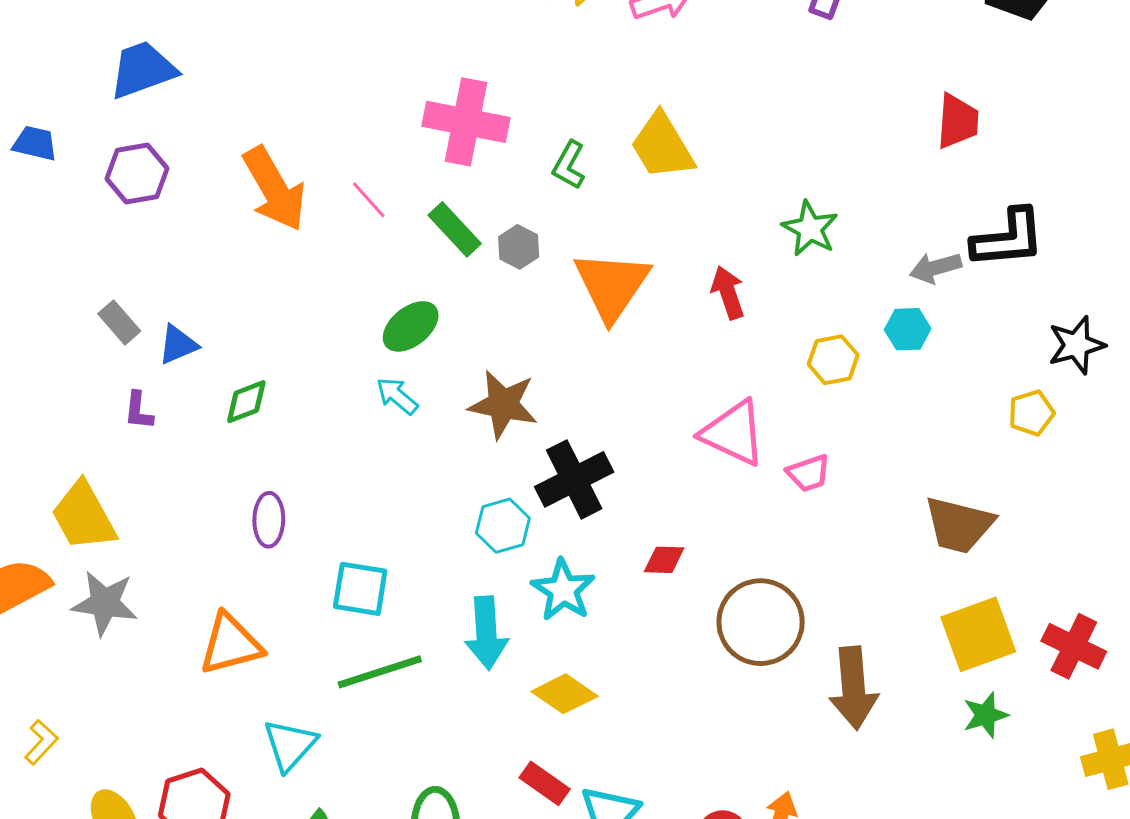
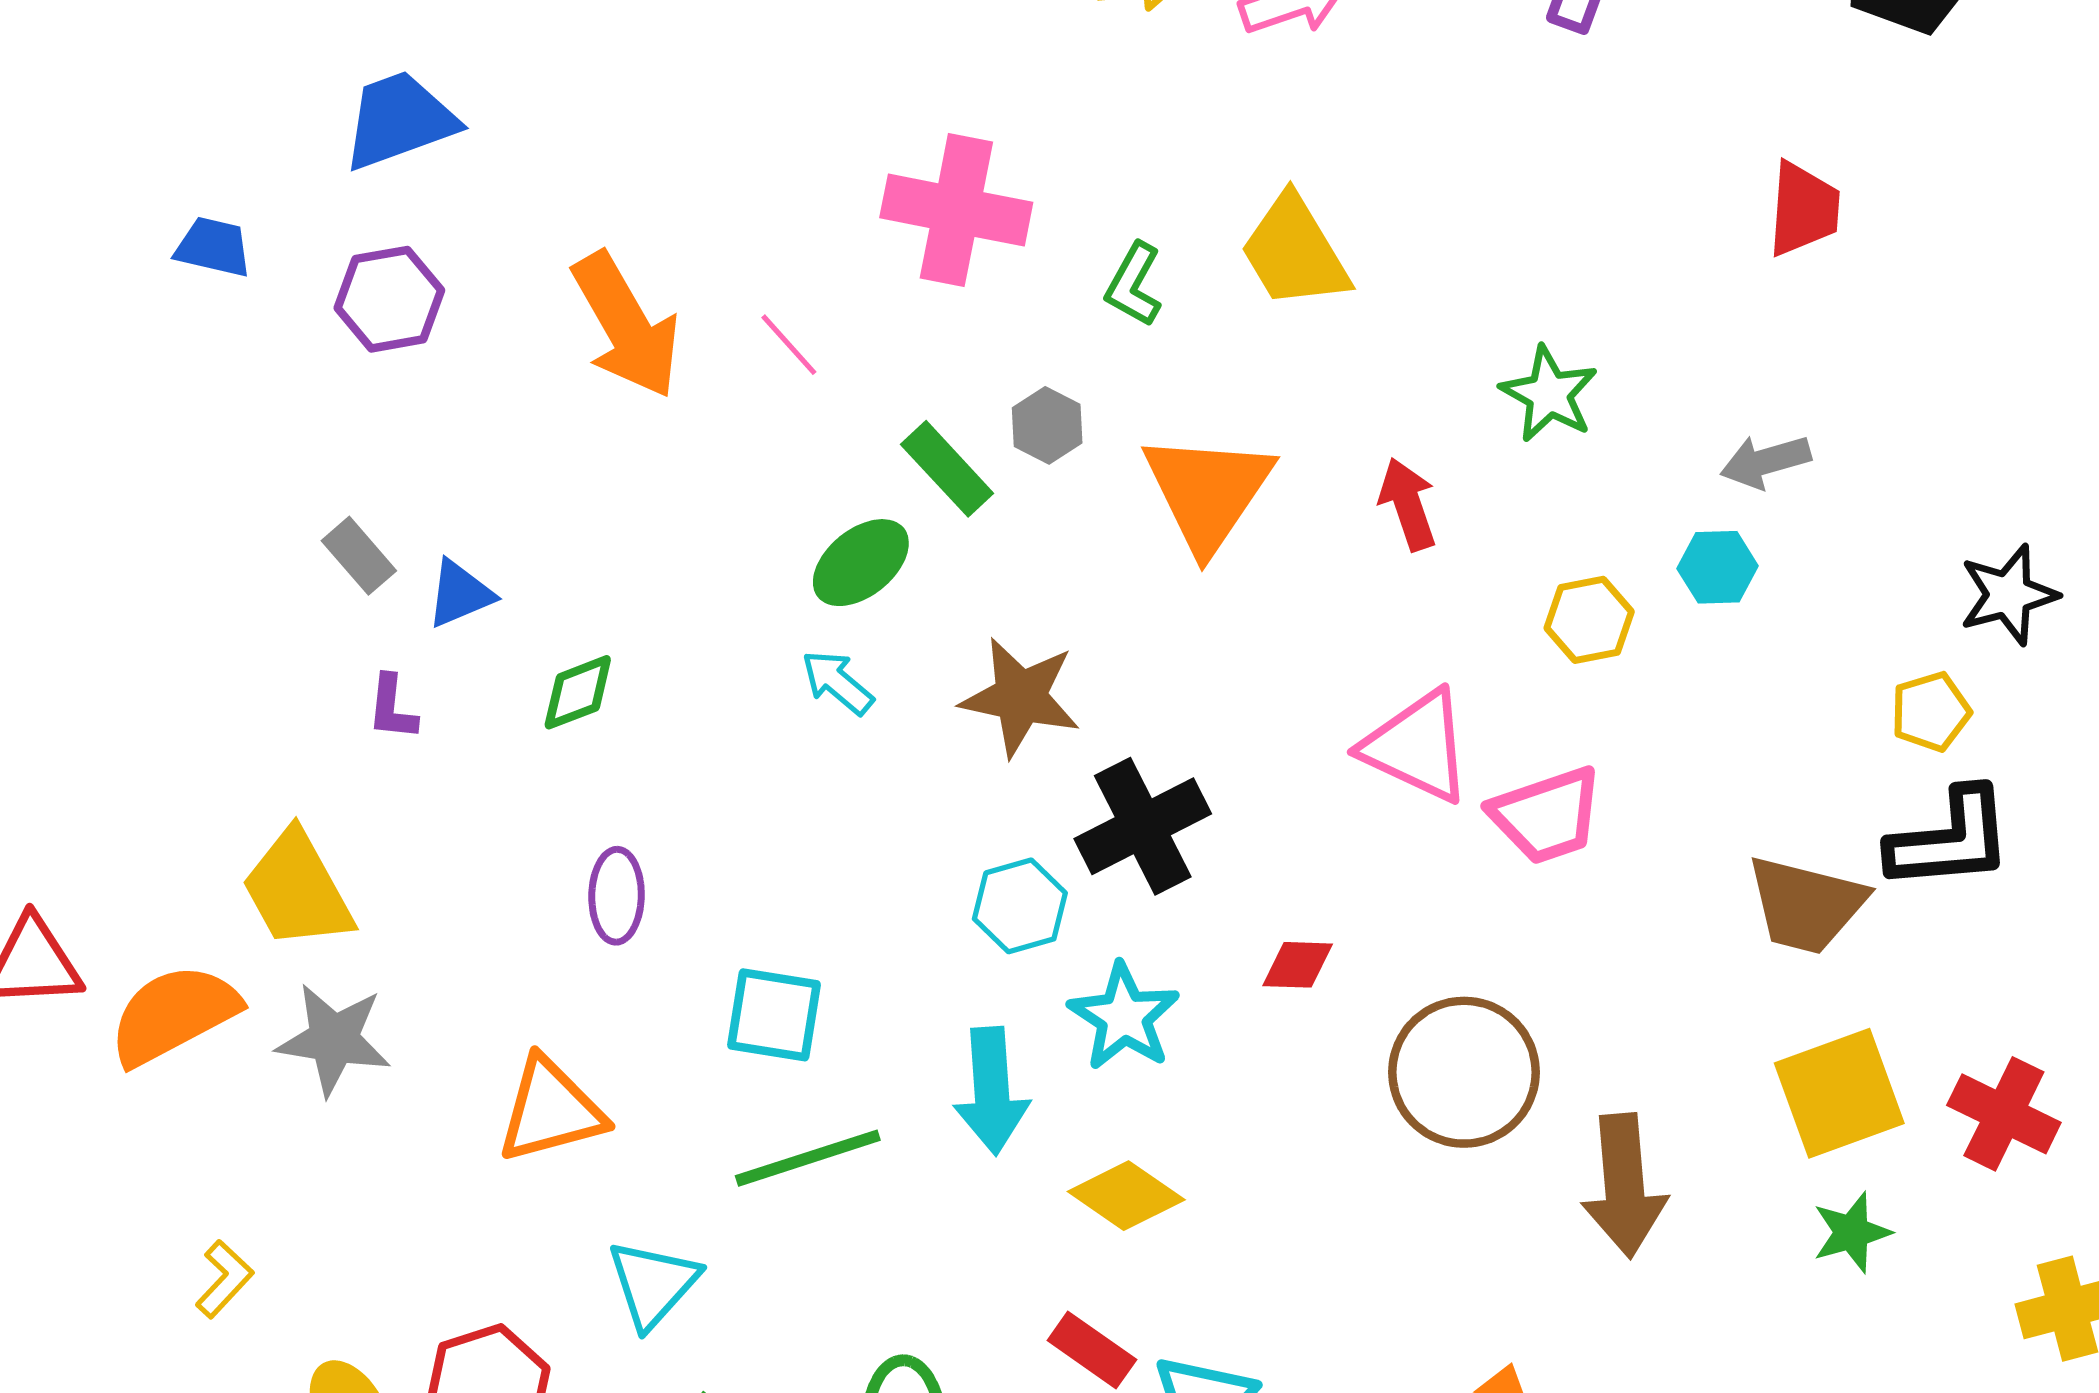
green rectangle: (455, 229) -> (947, 469), moved
black L-shape: (1008, 238) -> (1950, 839), moved
pink trapezoid: (809, 473) -> (1547, 815), size x1.5

